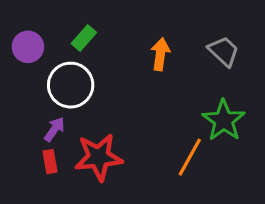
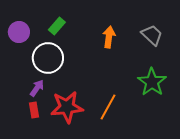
orange line: (190, 157) -> (108, 107), moved

